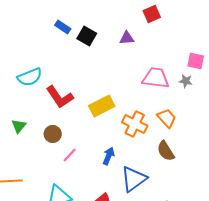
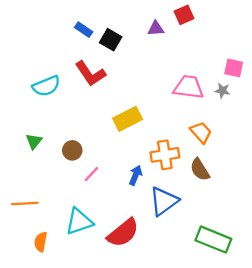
purple triangle: (127, 38) -> (156, 28), moved
red L-shape: (60, 97) -> (90, 74), moved
orange cross: (135, 124) -> (165, 155), moved, turned -35

